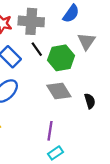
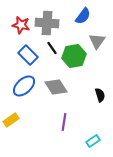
gray diamond: (59, 91) -> (56, 87), moved
cyan rectangle: (56, 153) -> (93, 141), moved

